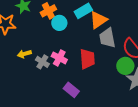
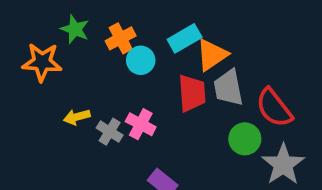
red trapezoid: (87, 59) -> (192, 93), moved
green circle: (125, 66) -> (245, 139), moved

